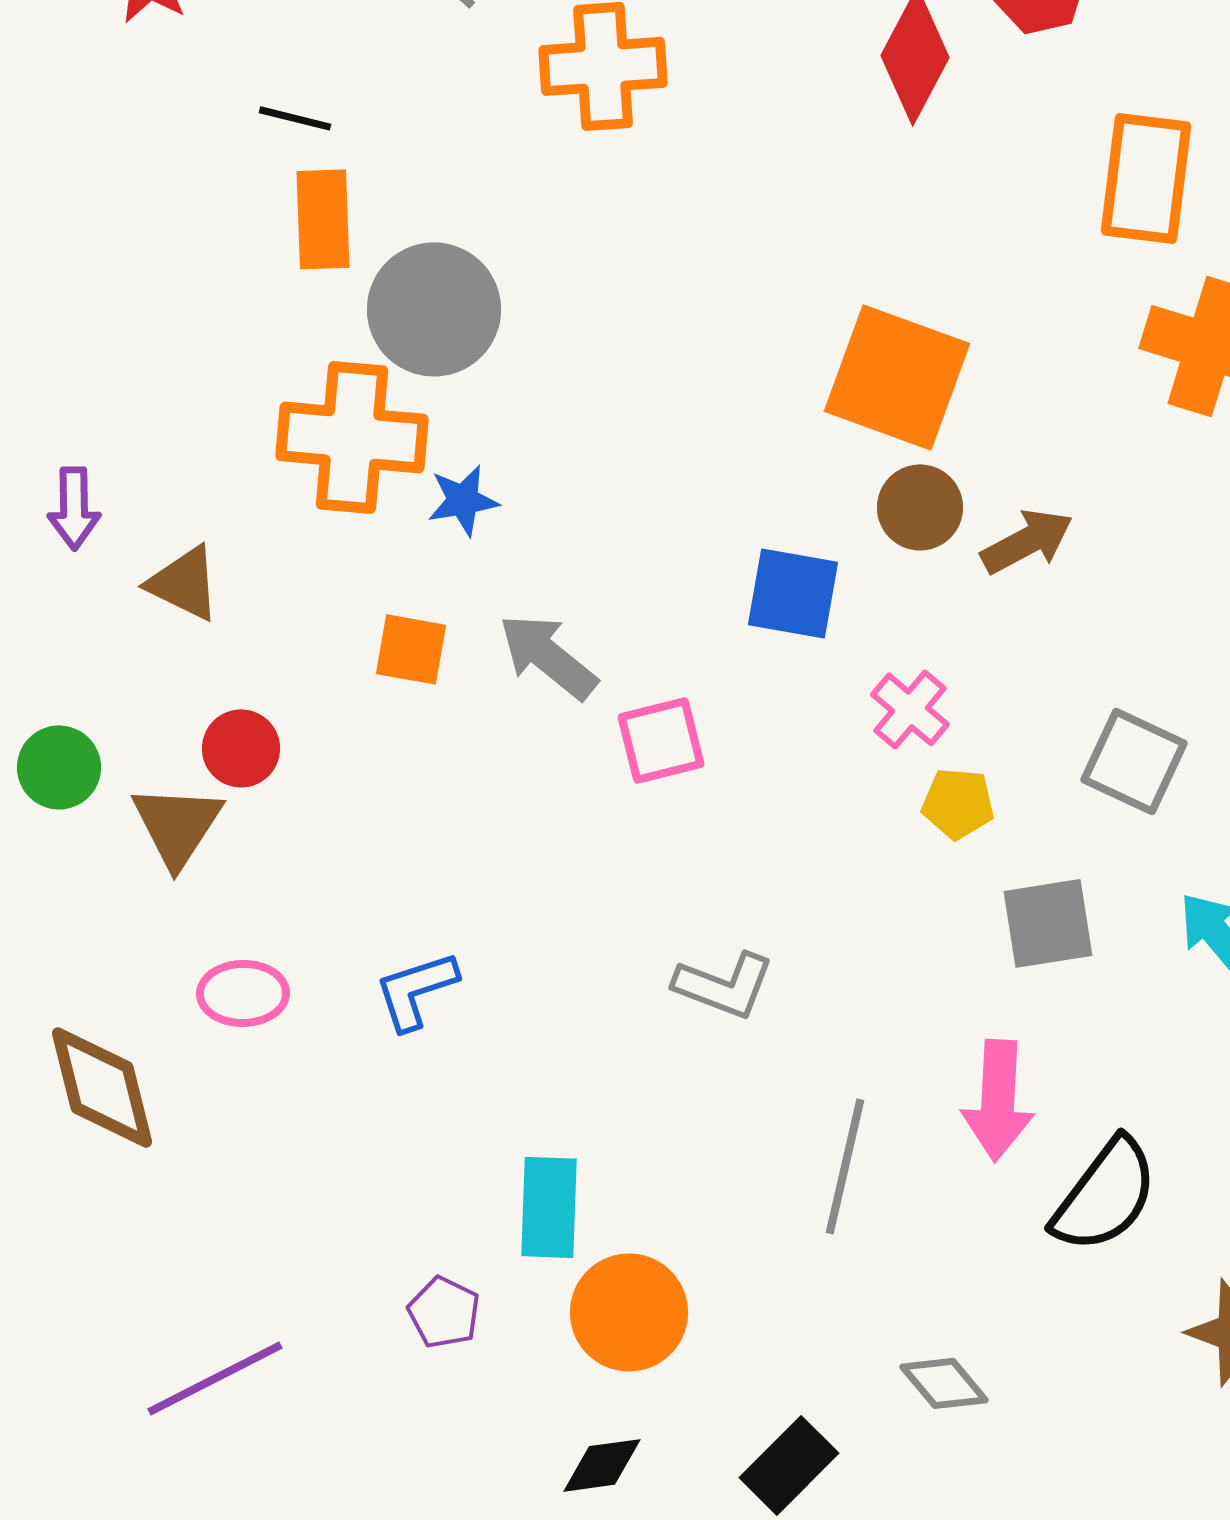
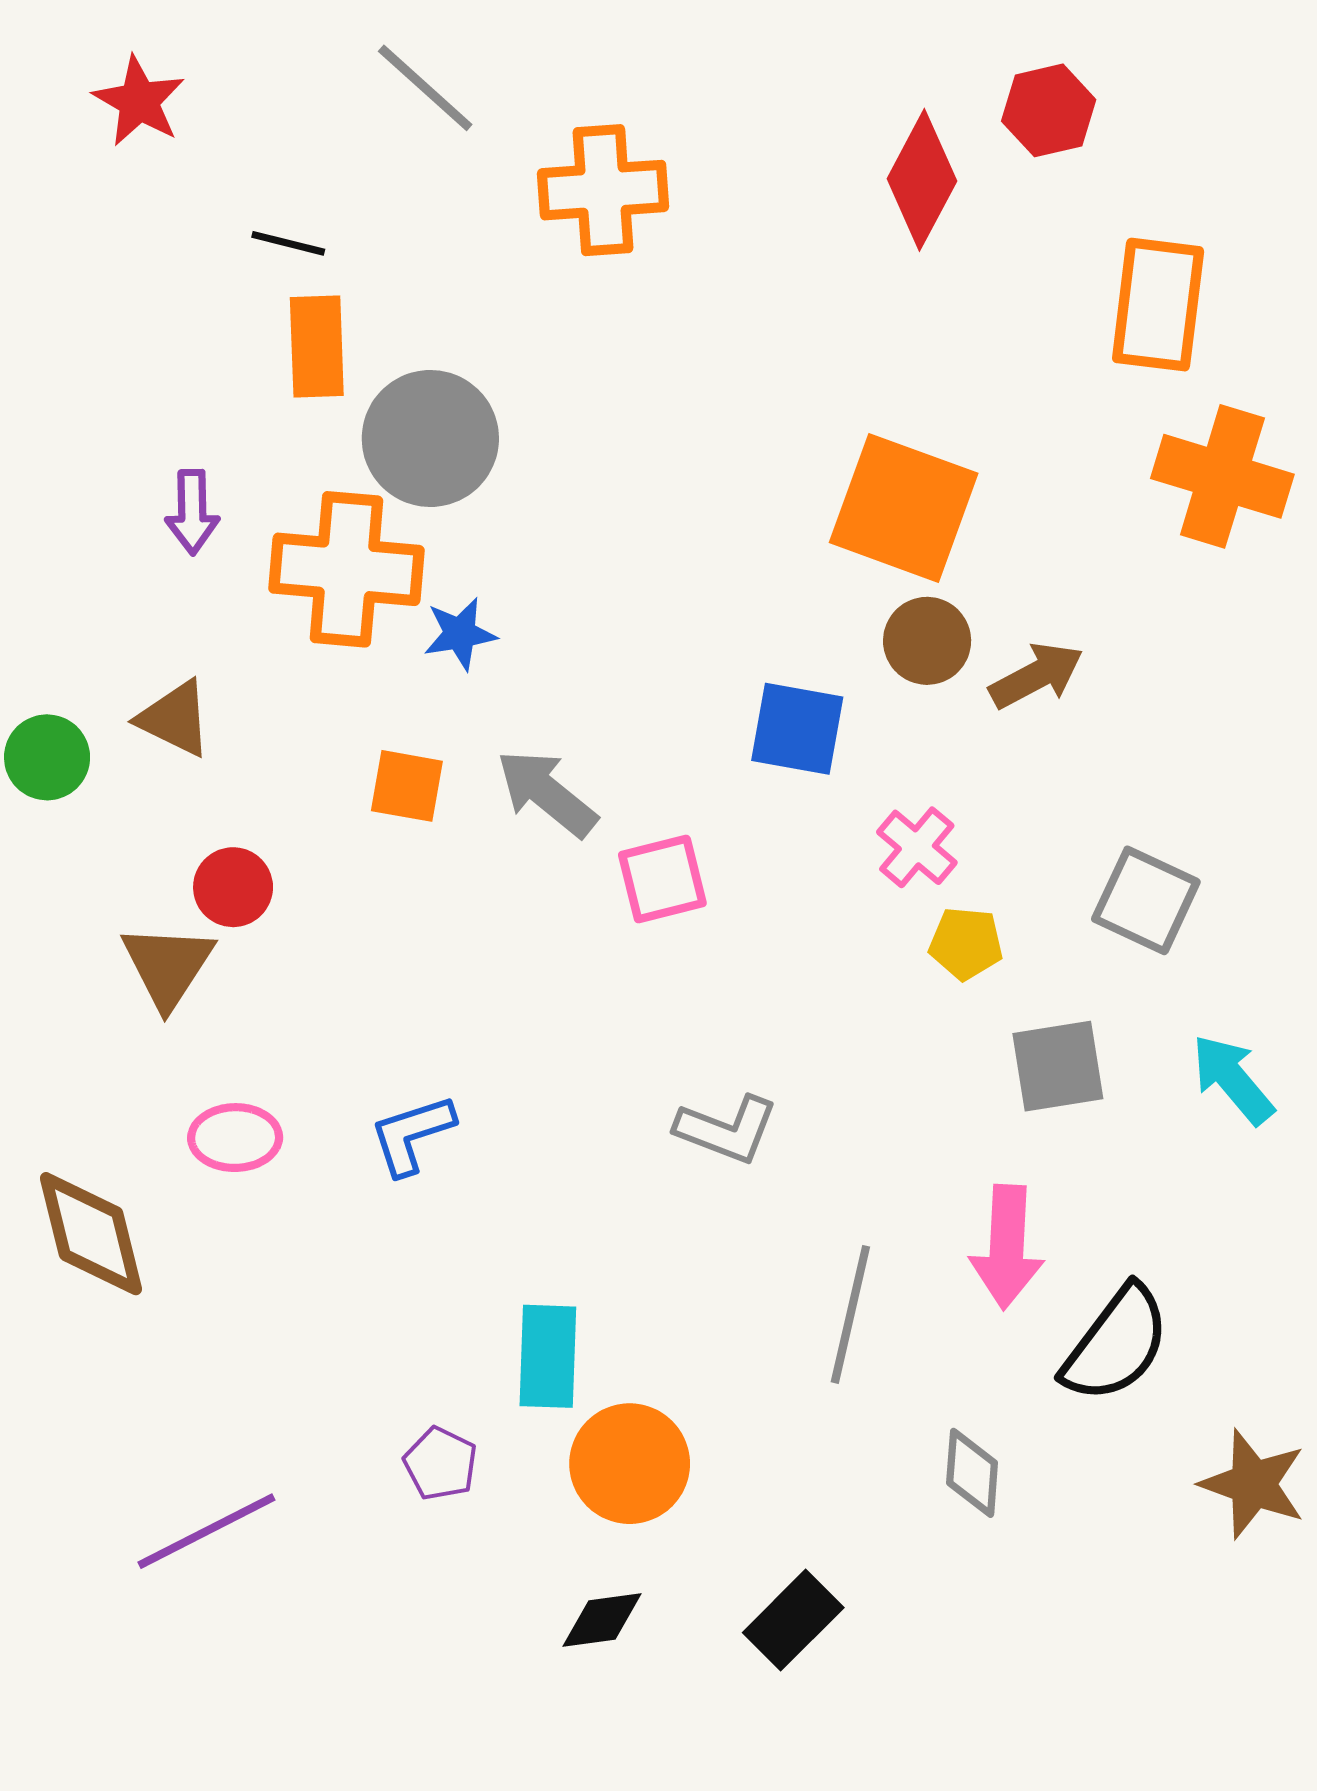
purple arrow: (74, 508) -> (192, 512), moved
green circle: (59, 767) -> (47, 757), moved
gray diamond: (944, 1383) -> (972, 1473), moved, turned 44

